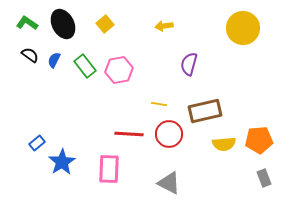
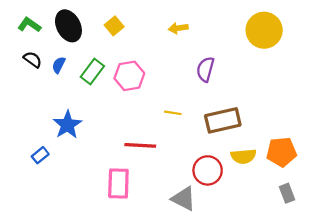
green rectangle: (85, 66) -> (92, 72), turned 75
red circle: (169, 134) -> (208, 170), moved
blue star: (62, 162) -> (67, 125), moved

